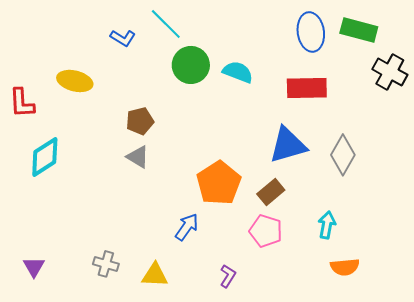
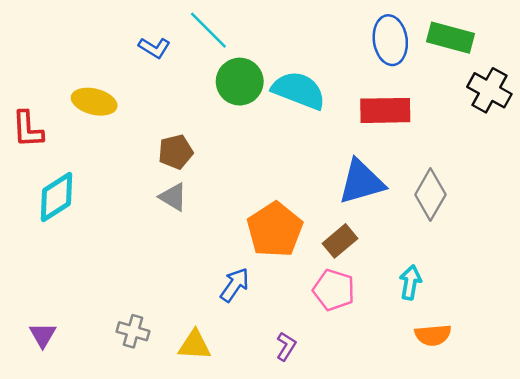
cyan semicircle: (238, 72) -> (299, 90), size x1.4

